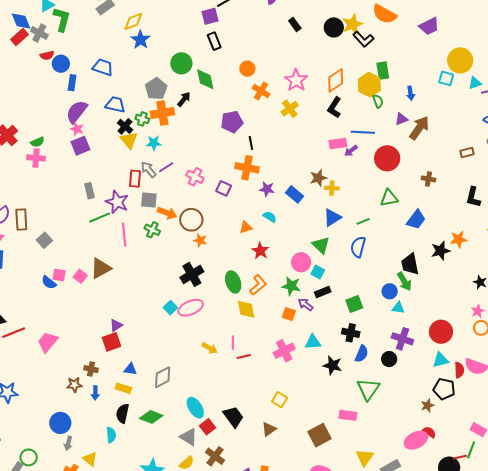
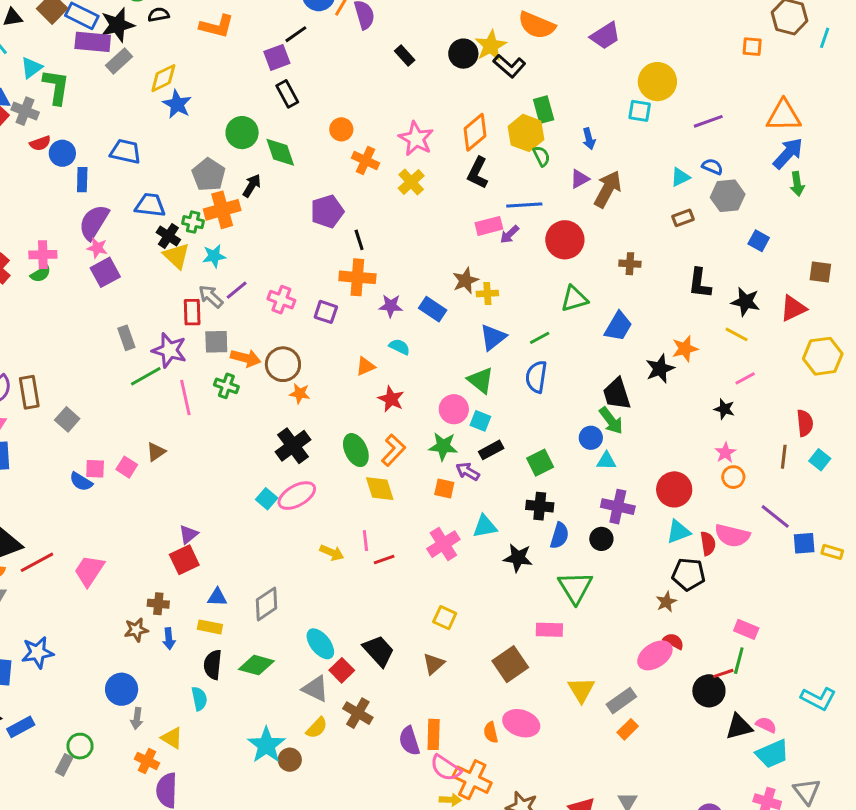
cyan triangle: (475, 83) -> (680, 177), moved
pink cross: (36, 158) -> (43, 255), moved
brown triangle: (101, 268) -> (156, 452), size x0.6

